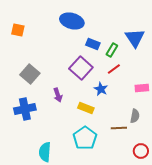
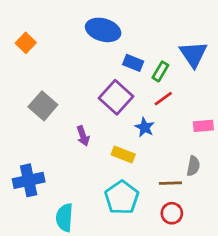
orange square: (18, 30) -> (26, 43), turned 32
blue cross: (25, 109) -> (29, 180), moved
red circle: (141, 151) -> (172, 213), moved

